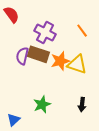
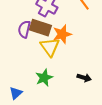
yellow triangle: (77, 64) -> (50, 47), moved, turned 35
black arrow: (82, 105) -> (84, 78), turned -80

